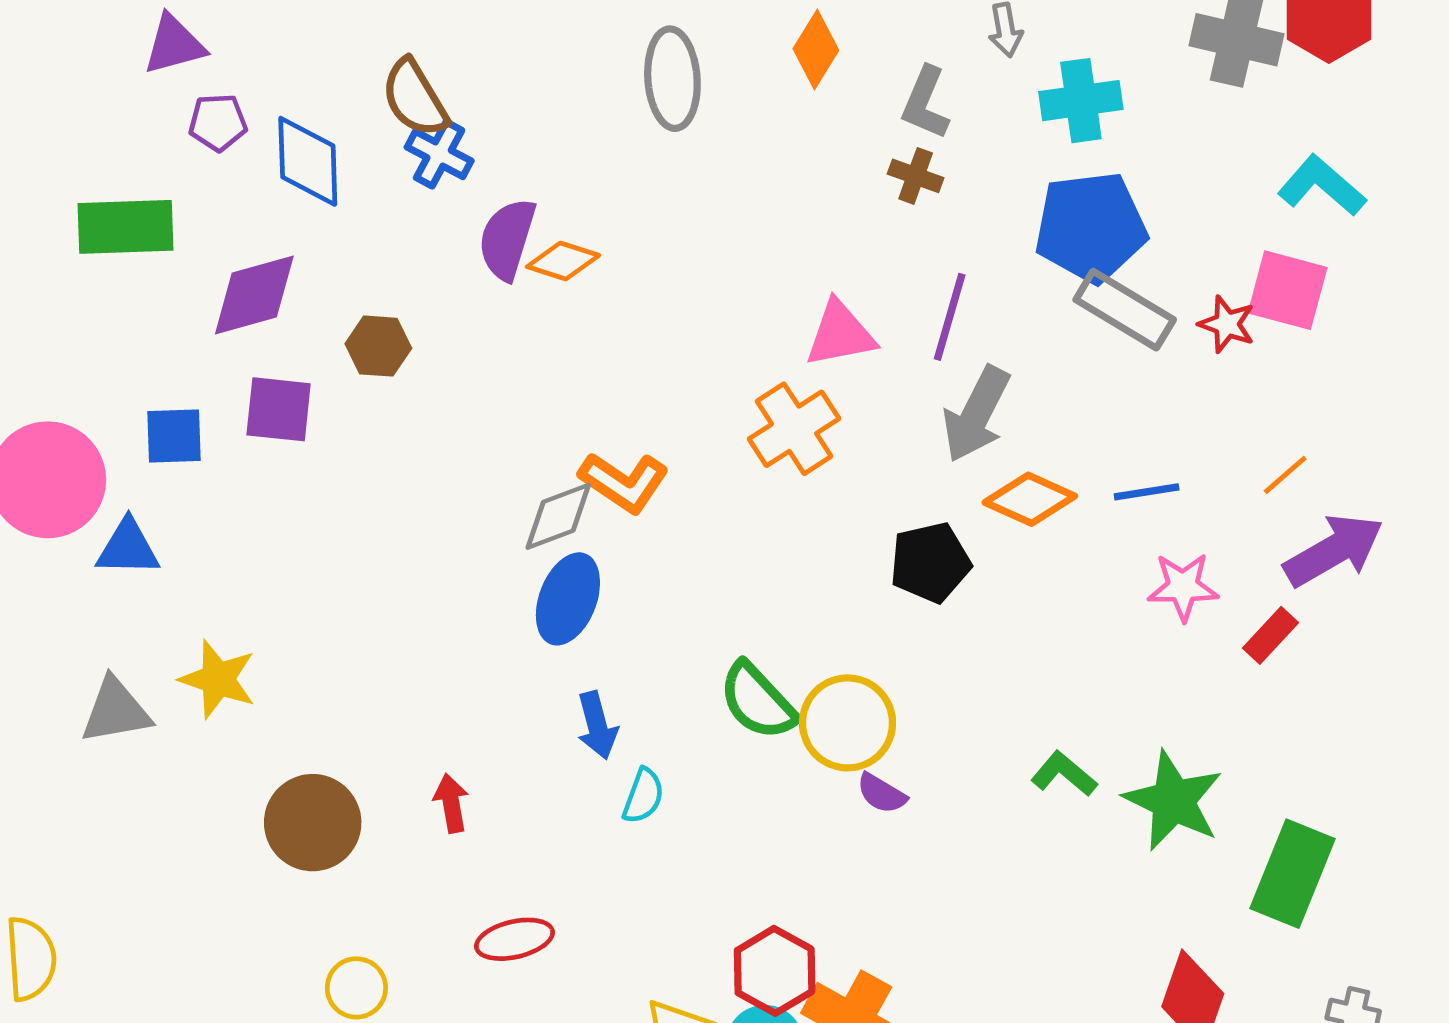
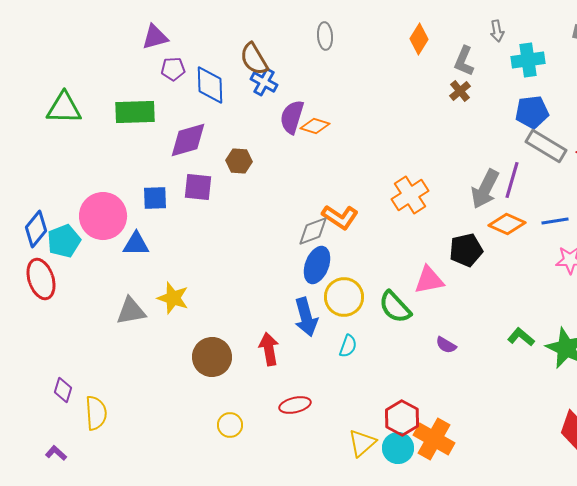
gray ellipse: (672, 79) -> (325, 36), moved, size x0.7
brown cross: (916, 176) -> (460, 91), turned 30
blue pentagon: (1091, 227) -> (532, 112), size x0.7
purple line: (950, 317) -> (512, 180), moved
pink triangle: (840, 334) -> (429, 280), moved
yellow circle: (848, 723) -> (344, 297), moved
blue arrow: (597, 725) -> (306, 317), moved, size x1.4
red arrow: (451, 803) -> (269, 349), size x1.4

